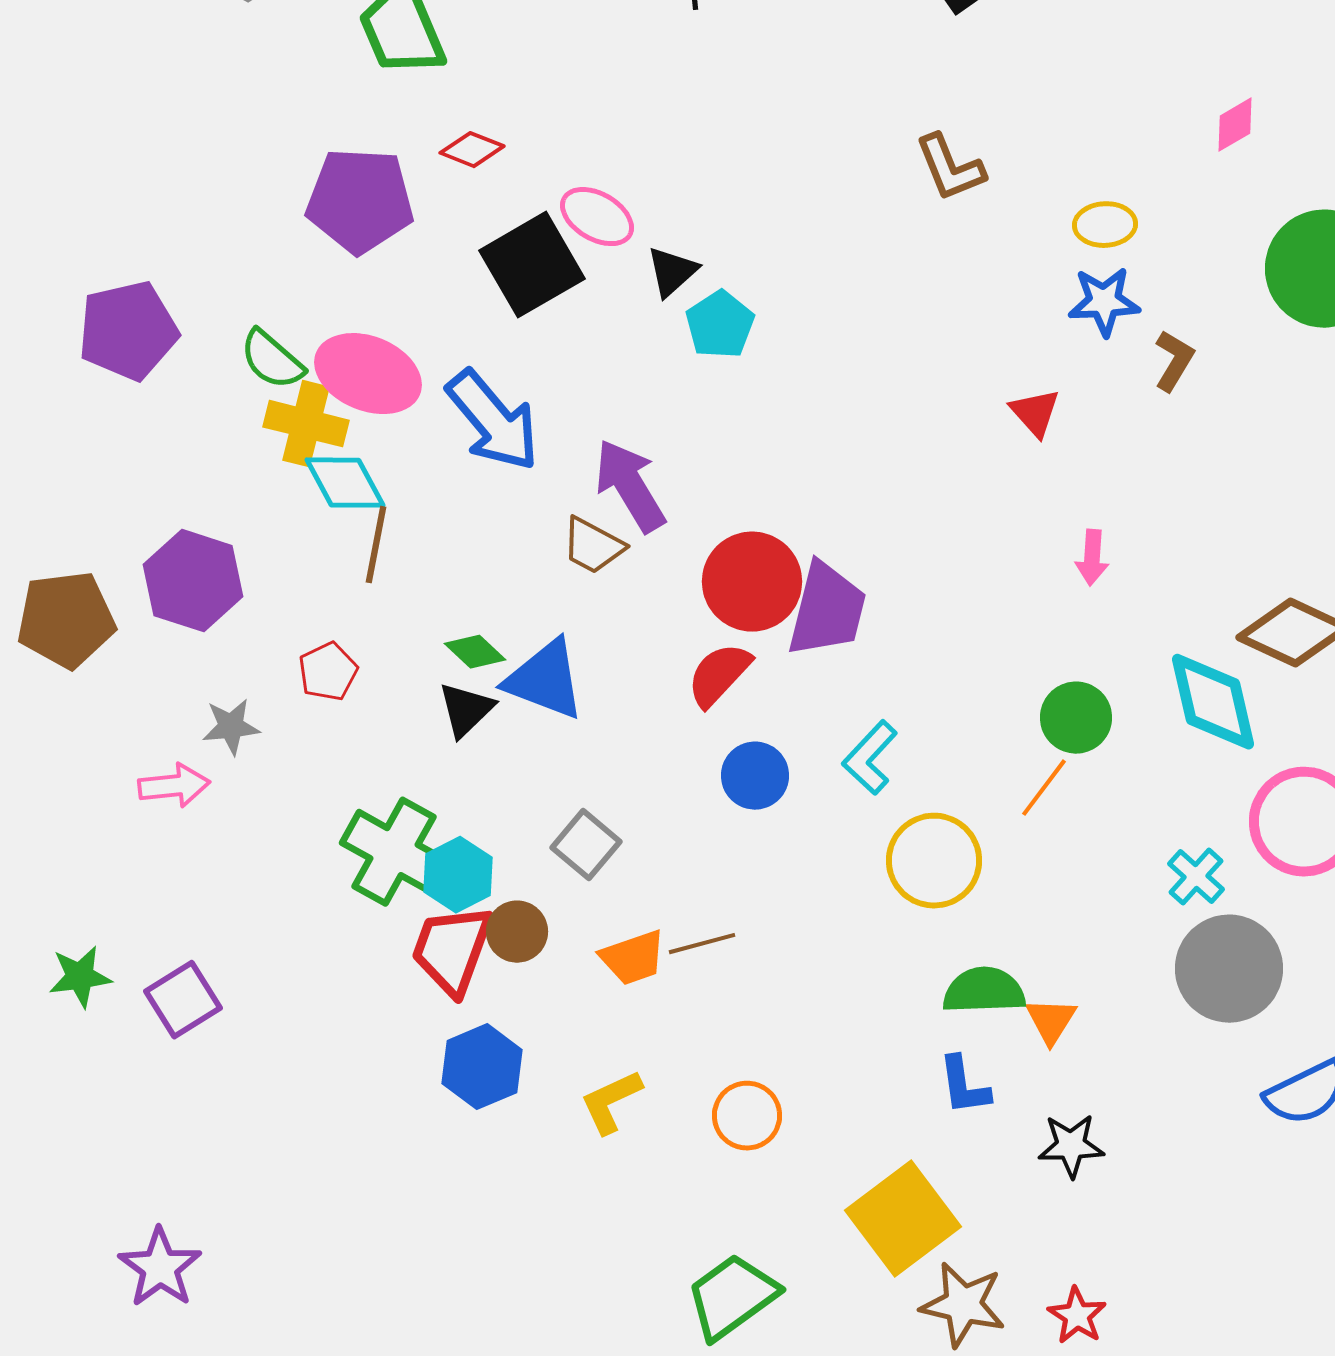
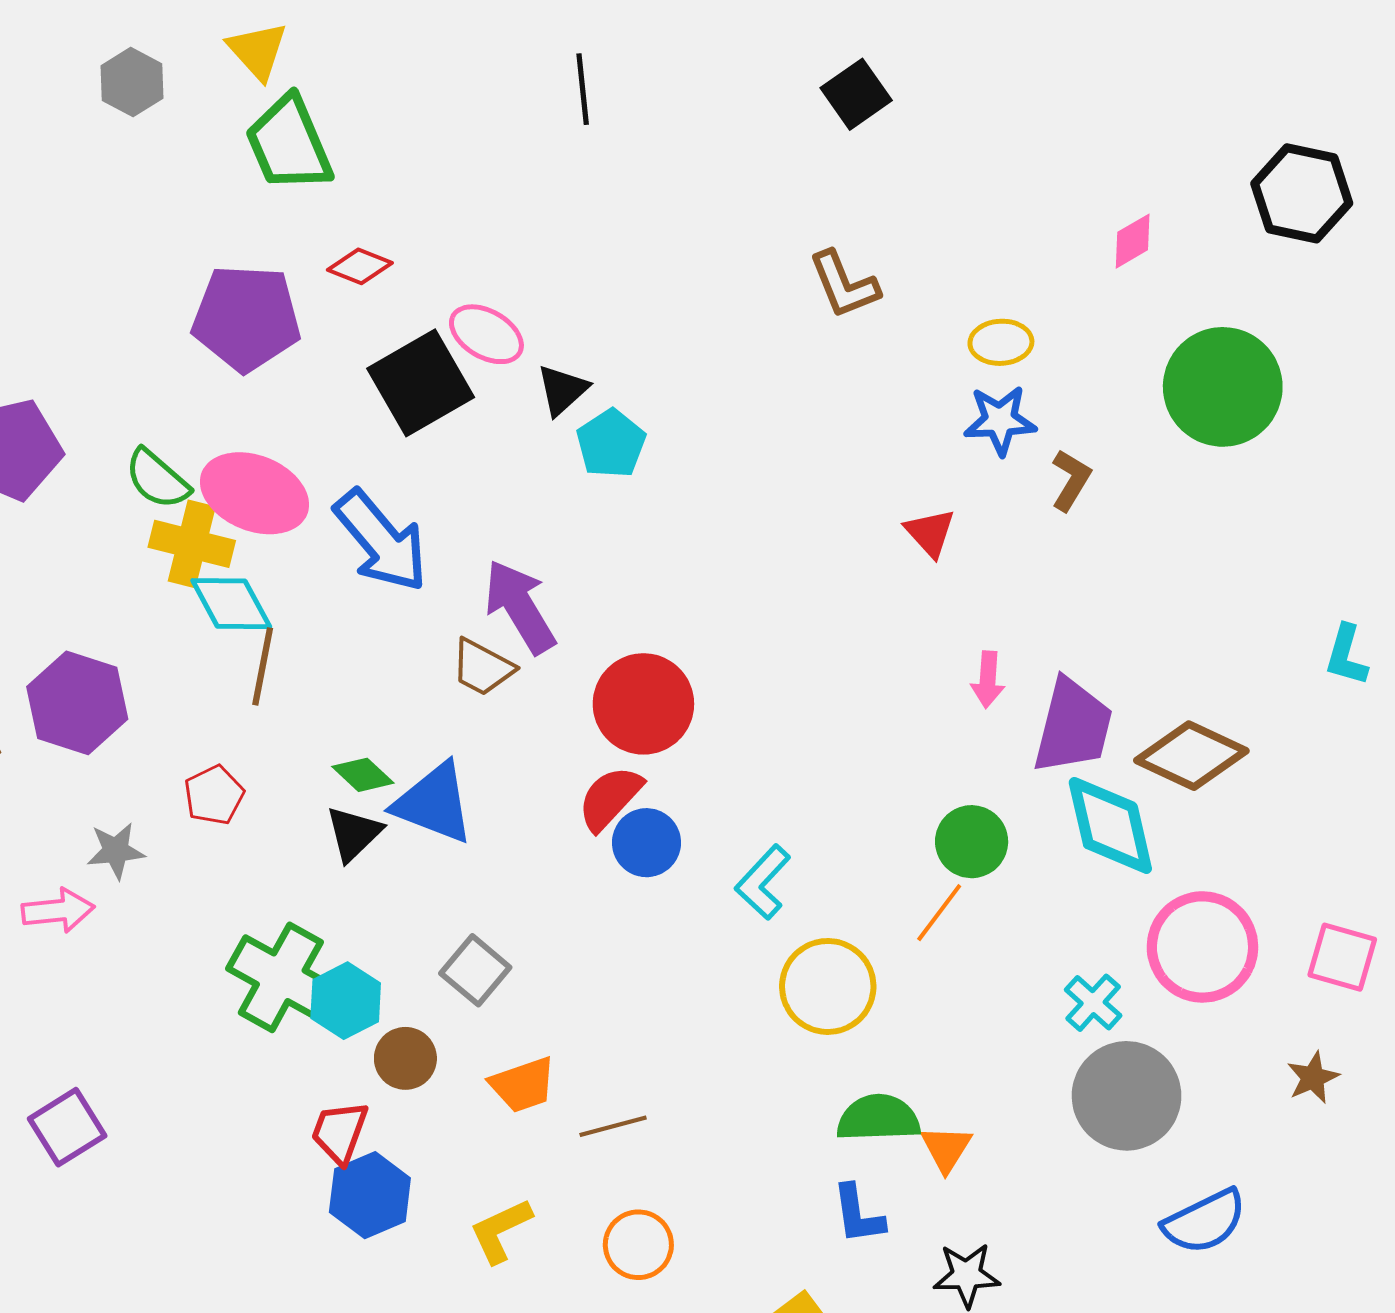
purple trapezoid: (827, 610) -> (1073, 726), moved
blue circle: (755, 776) -> (646, 843), moved
brown line: (702, 944) -> (613, 1126), moved
red trapezoid: (452, 950) -> (340, 1132), moved, size x0.7

